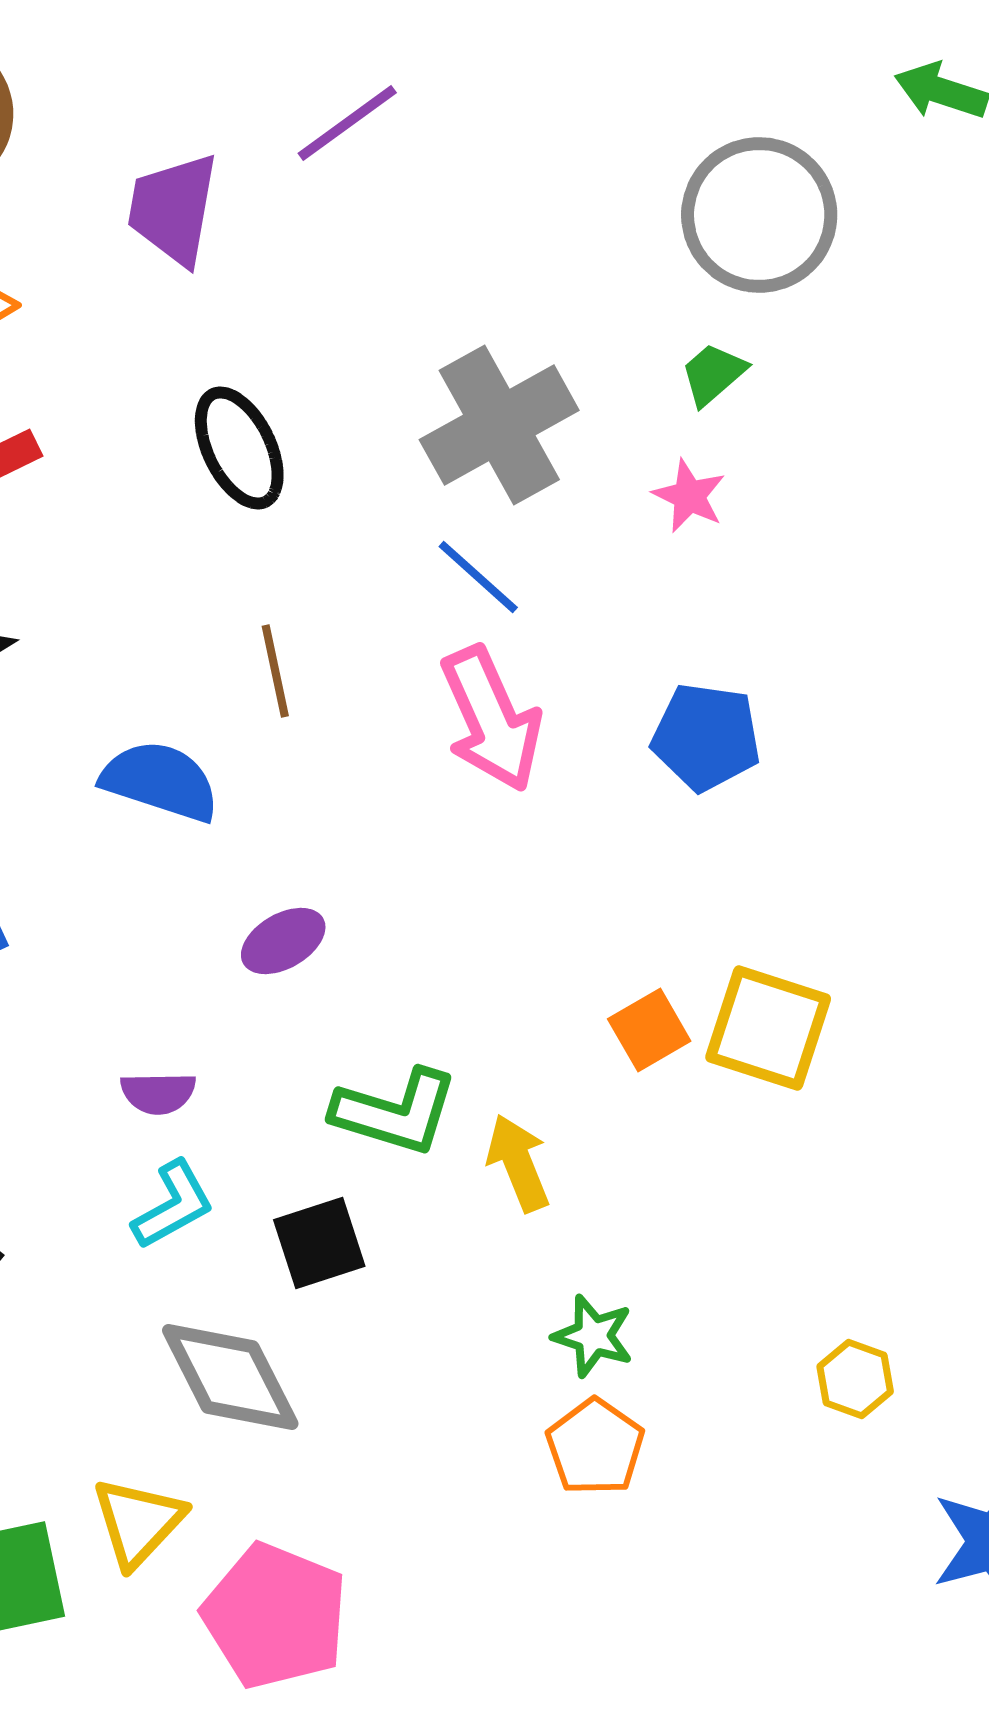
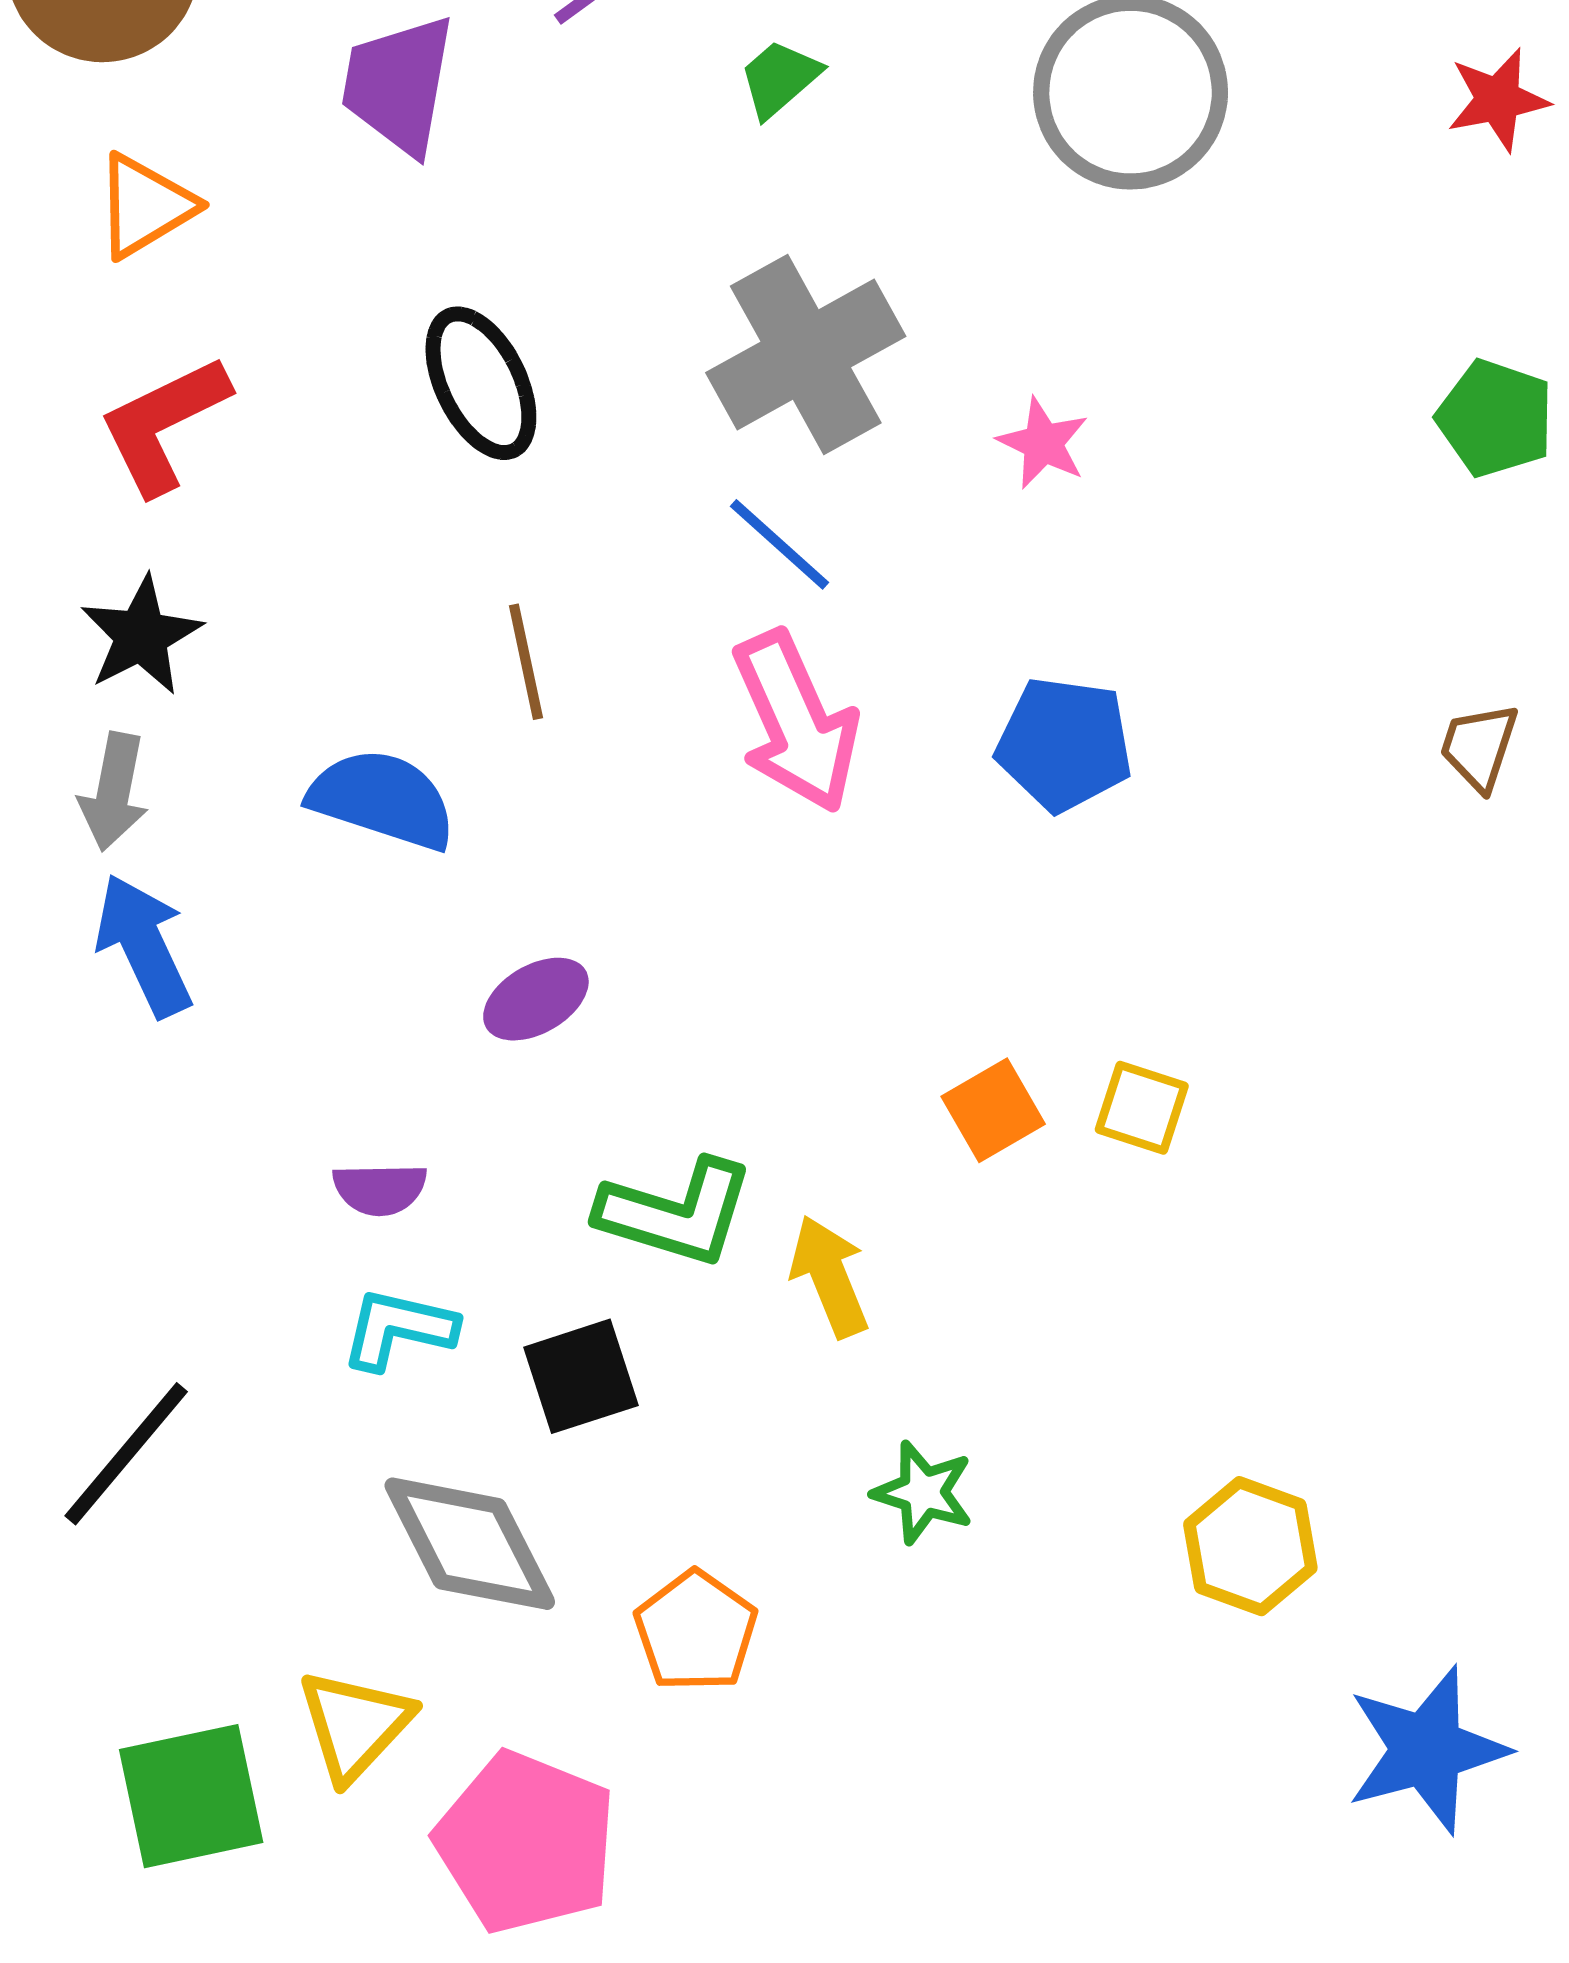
green trapezoid: (713, 374) -> (780, 78), moved
yellow square: (768, 1028) -> (1142, 1108), size x0.6
cyan L-shape: (173, 1205) -> (398, 1329), turned -138
yellow hexagon: (855, 1379) -> (1250, 1546), size x1.4
orange pentagon: (595, 1447) -> (696, 1631), moved

